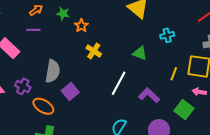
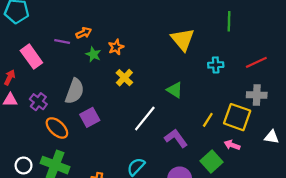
orange arrow: (36, 10) -> (84, 33), moved
green star: (63, 14) -> (93, 54), moved
cyan cross: (167, 35) -> (216, 65), moved

